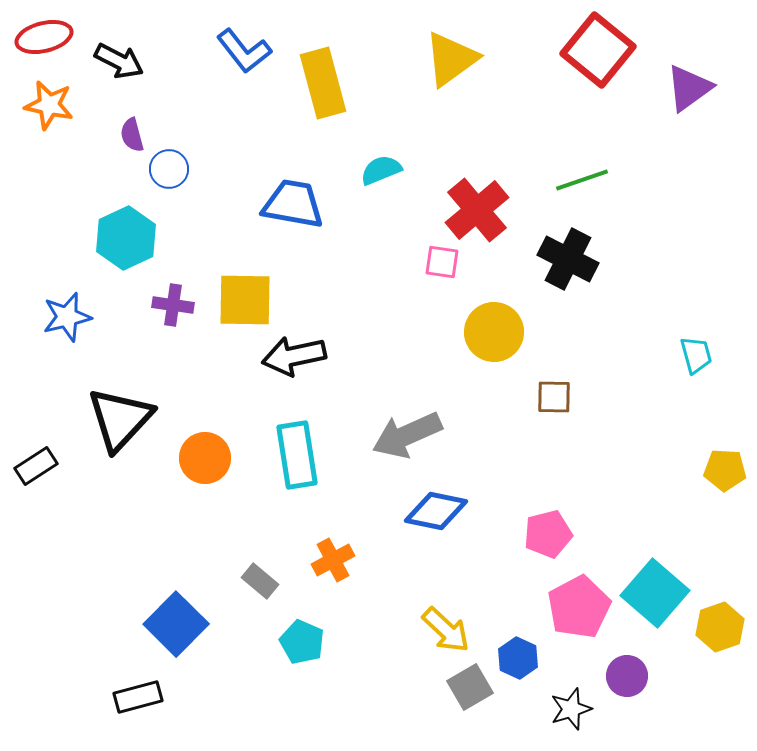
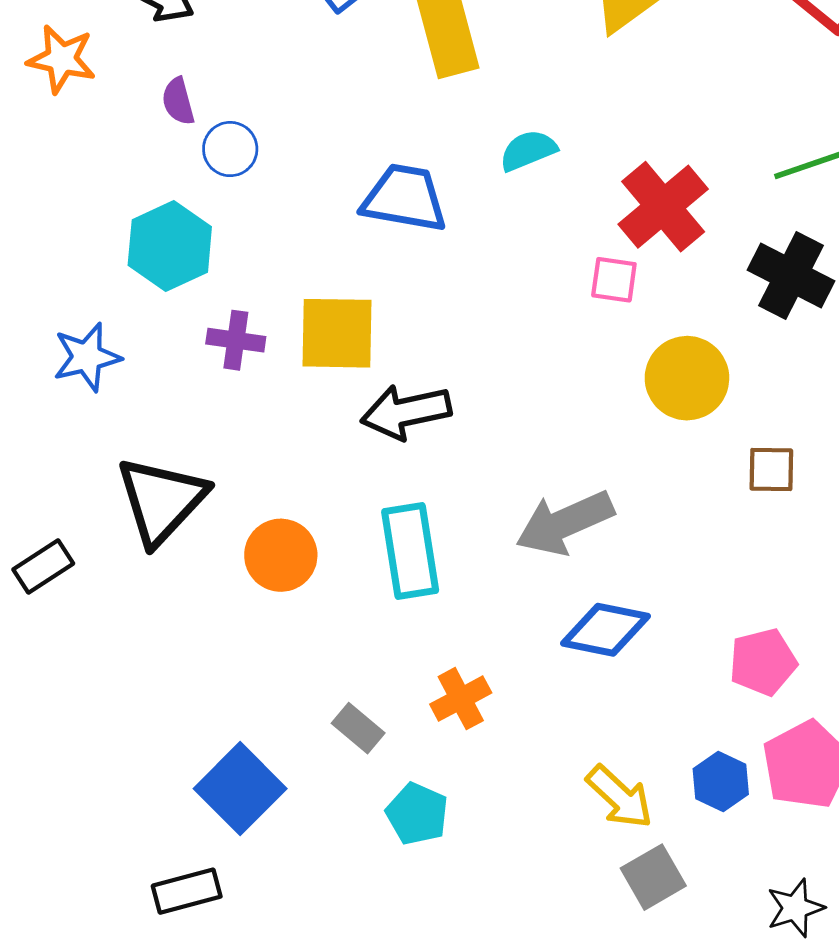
blue hexagon: (518, 658) -> (721, 782), moved

